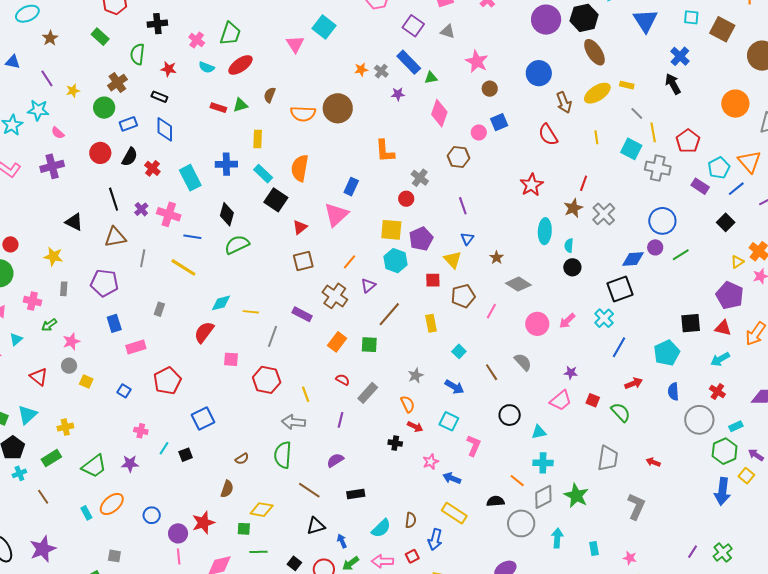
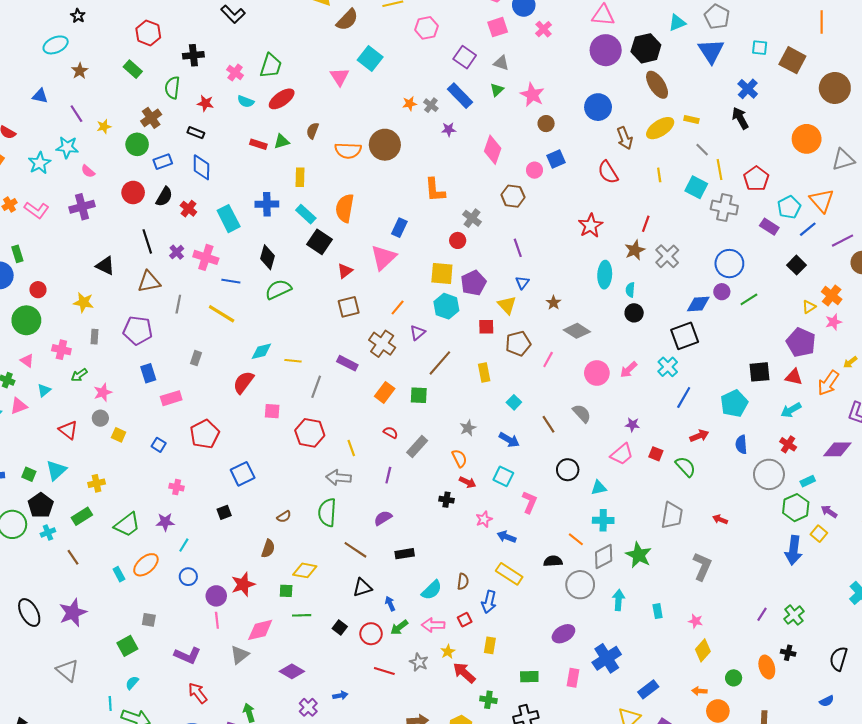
green triangle: (431, 78) -> (497, 90), moved, turned -32
cyan line: (164, 448) -> (184, 545), moved

